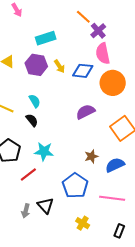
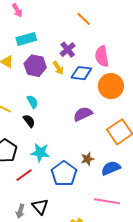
purple cross: (98, 31) -> (68, 50), moved
cyan rectangle: (46, 38) -> (26, 39), moved
blue pentagon: (75, 186) -> (64, 174), moved

